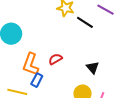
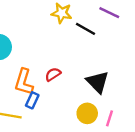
black triangle: (93, 68) -> (98, 82), size x1.5

